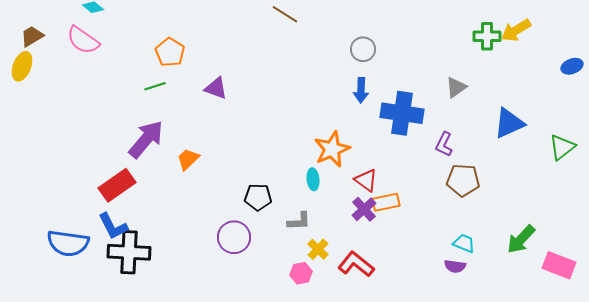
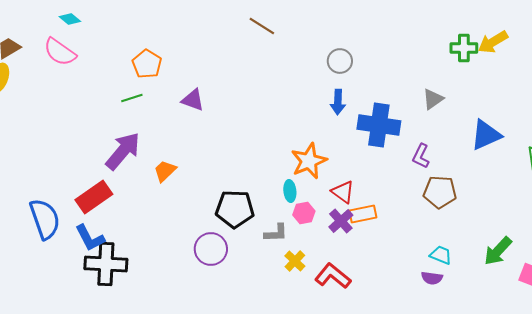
black pentagon: (258, 197) -> (235, 209), size x1.4
blue semicircle: (68, 243) -> (45, 219), moved, turned -117
pink hexagon: (301, 273) -> (304, 213), moved

